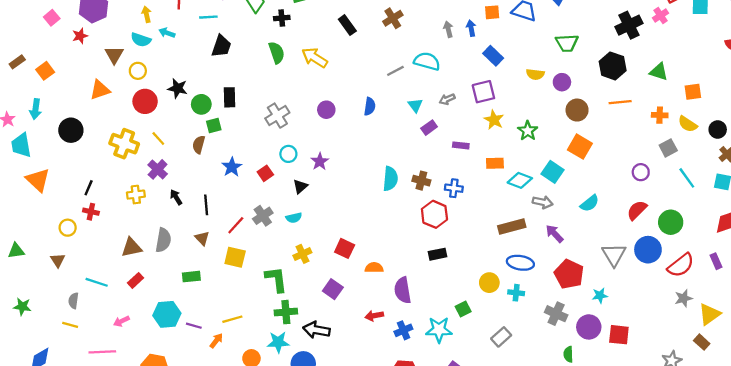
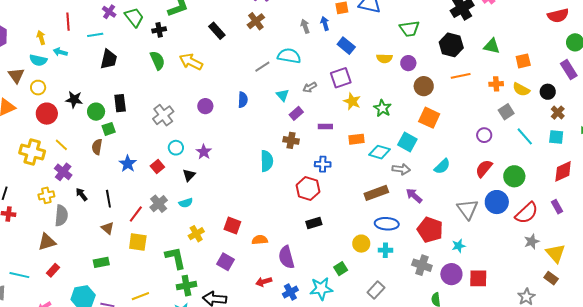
brown cross: (421, 181) -> (291, 140), moved
gray semicircle: (163, 240) -> (61, 216), moved
yellow triangle: (710, 314) -> (556, 253), turned -30

